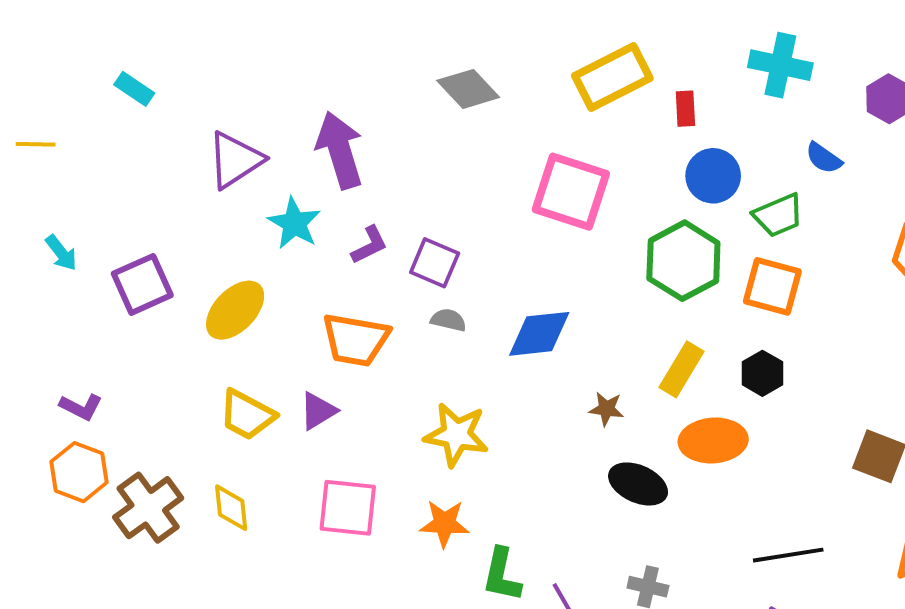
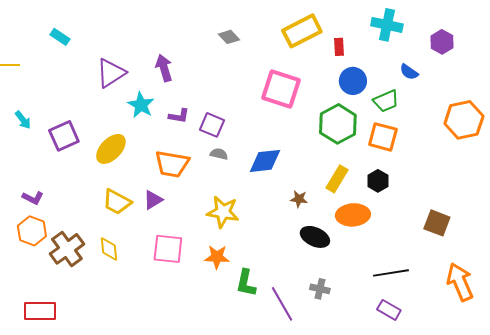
gray diamond: (468, 89) -> (229, 37), size x0.7
purple arrow: (340, 150) -> (164, 68), size x0.7
purple L-shape: (369, 245) -> (179, 116), turned 35

